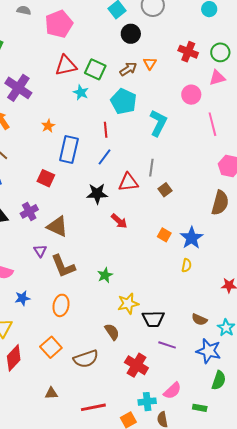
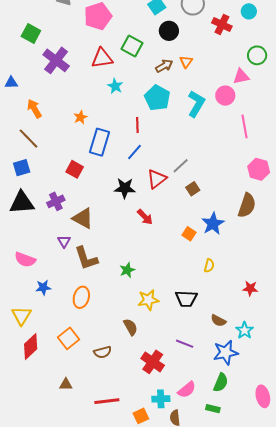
red cross: (188, 52) -> (222, 25), moved
green square: (95, 69) -> (132, 46), moved
pink triangle: (217, 78) -> (241, 76), moved
purple cross: (18, 88) -> (56, 60), moved
cyan L-shape: (158, 123) -> (196, 104), moved
gray line: (151, 168) -> (181, 166), turned 36
red triangle: (128, 182) -> (157, 179), turned -35
blue star: (192, 238) -> (213, 224), moved
black trapezoid: (153, 319) -> (186, 299), moved
blue star: (209, 351) -> (226, 353), turned -30
brown semicircle: (86, 359) -> (103, 352), size x0.7
green semicircle: (219, 380) -> (221, 383), moved

